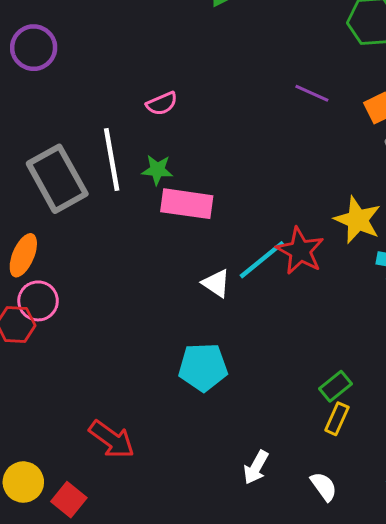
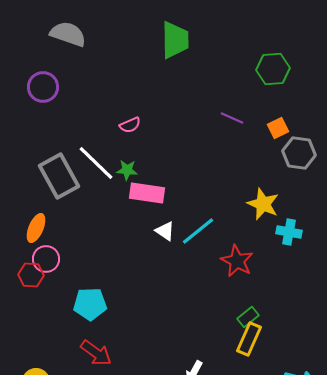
white line: (112, 160) -> (96, 163), turned -36
red star: (300, 251) -> (237, 261), moved
white triangle: (216, 283) -> (165, 231), moved
cyan pentagon: (203, 367) -> (90, 304), moved
yellow rectangle: (337, 419) -> (249, 339), size x1.5

